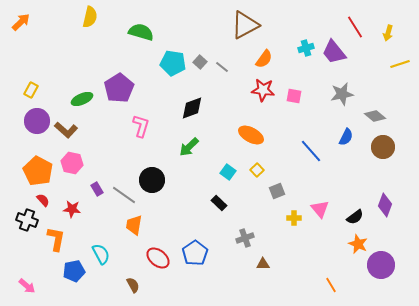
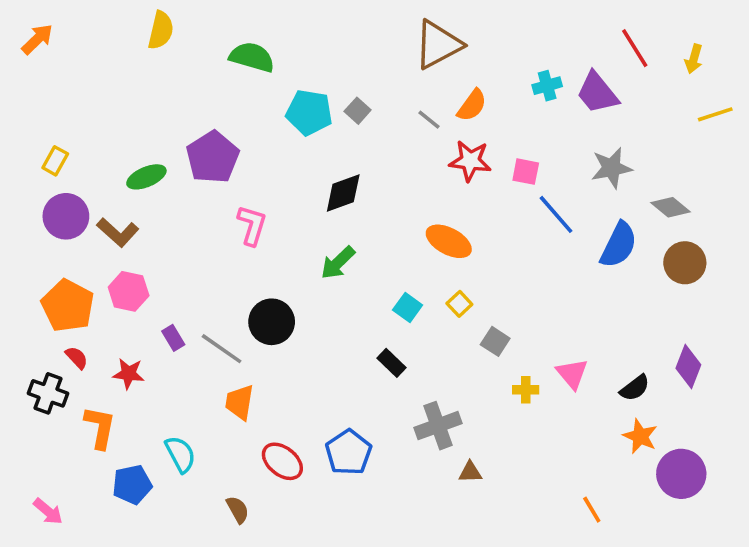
gray line: (222, 67) -> (429, 120), moved
blue semicircle: (346, 137) -> (619, 245), size x1.5
blue line: (311, 151) -> (556, 214), moved
gray square: (277, 191) -> (495, 341), turned -35
gray cross: (245, 238) -> (438, 426), size x1.4

